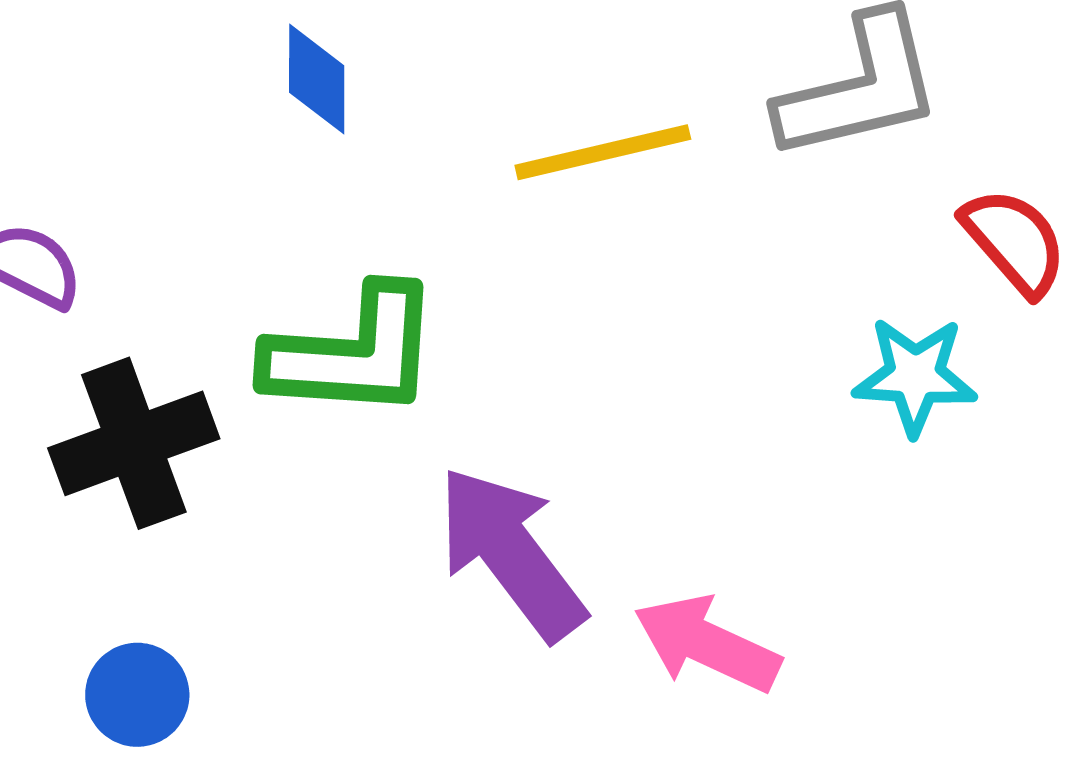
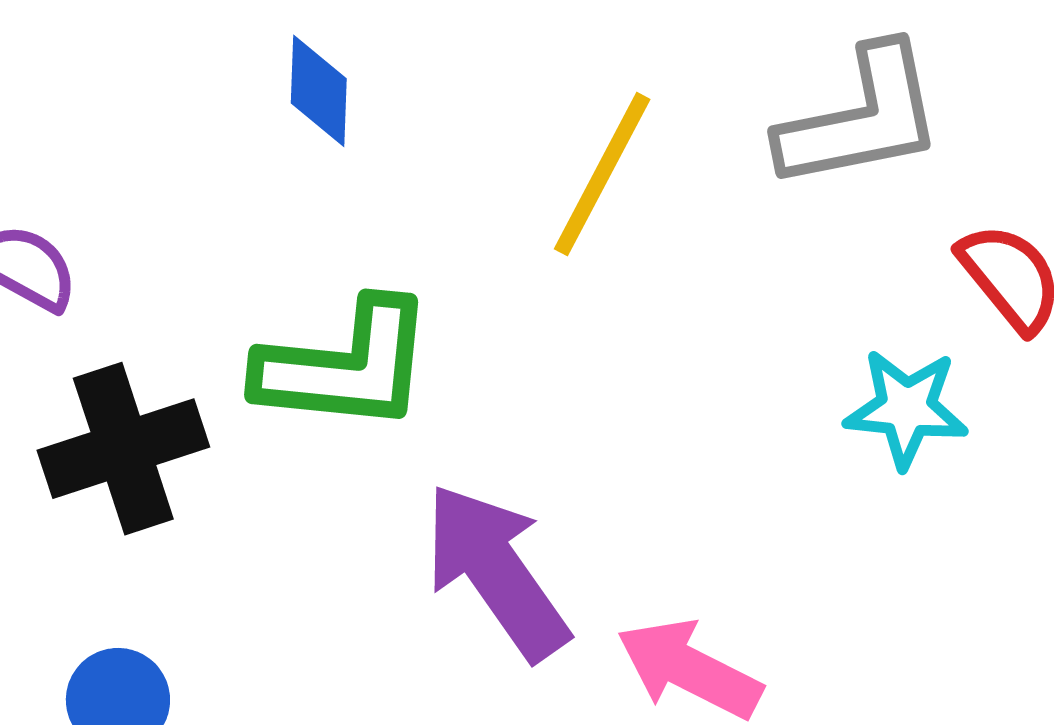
yellow line: (603, 152) -> (602, 174), turned -51

